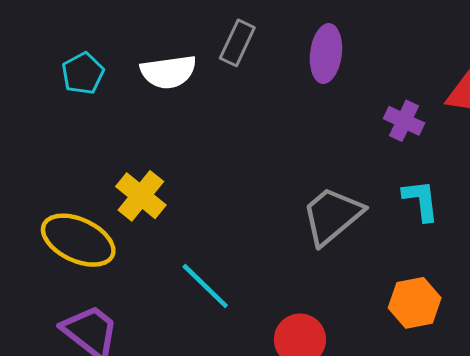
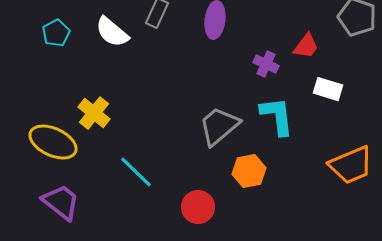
white semicircle: (168, 72) -> (112, 32), turned 48
cyan L-shape: (421, 200) -> (277, 116), size x1.4
orange hexagon: (415, 303) -> (249, 171), moved

